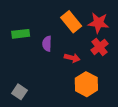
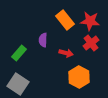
green rectangle: (21, 34) -> (19, 53), moved, turned -42
gray square: (20, 92) -> (18, 84), size x1.5

